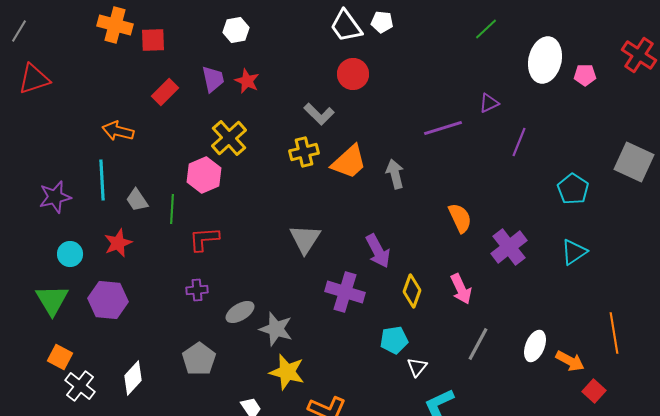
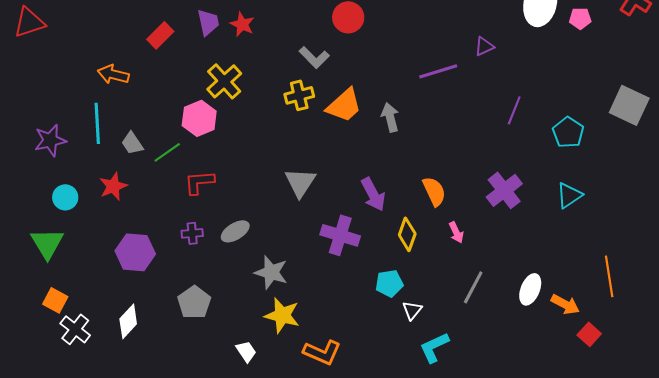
purple line: (519, 142) -> (514, 110), moved
green line: (172, 209) -> (167, 152), turned 52
orange semicircle: (460, 218) -> (434, 191), moved
pink arrow: (461, 289) -> (456, 232), size x0.7
purple hexagon: (108, 300) -> (135, 252), moved
gray ellipse: (240, 312) -> (235, 231), moved

